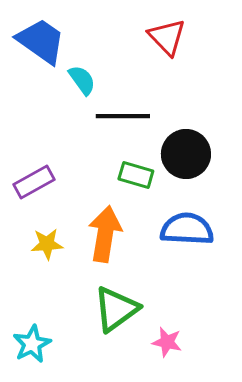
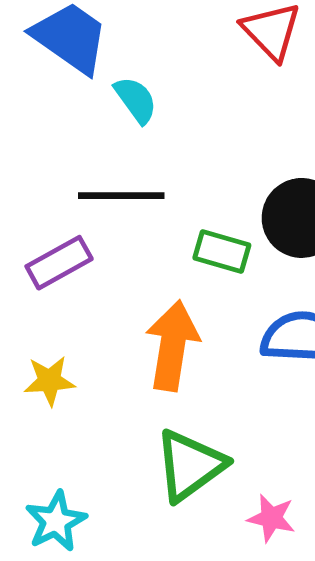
black line: (123, 116) -> (121, 196), moved
yellow star: (47, 244) -> (49, 381), moved

